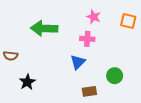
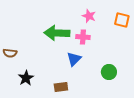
green arrow: (44, 28) -> (57, 33), moved
brown rectangle: (89, 91) -> (61, 87), moved

